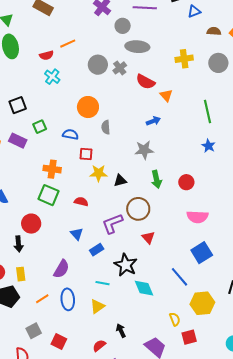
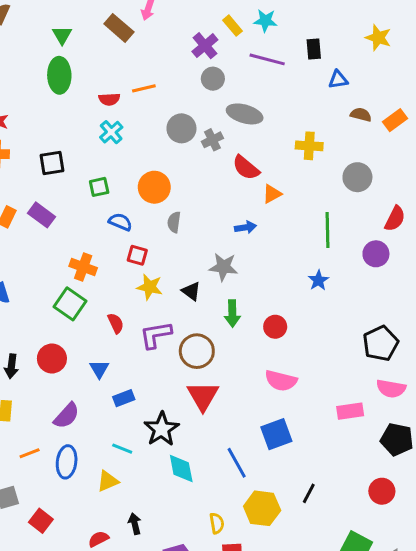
gray circle: (123, 26) -> (213, 79), moved
gray circle: (218, 63) -> (357, 177), moved
orange triangle: (166, 95) -> (272, 194), turned 32
green square: (40, 127) -> (99, 187), moved
black triangle: (120, 181) -> (191, 291), moved, turned 40
red semicircle: (81, 202) -> (116, 323), turned 40
red circle: (31, 224) -> (52, 359), moved
purple L-shape: (112, 224) -> (156, 335), moved
red triangle: (148, 238) -> (203, 396), size x1.6

